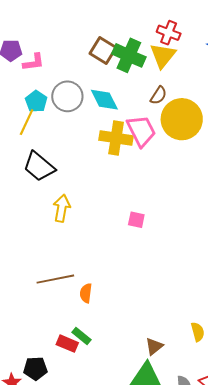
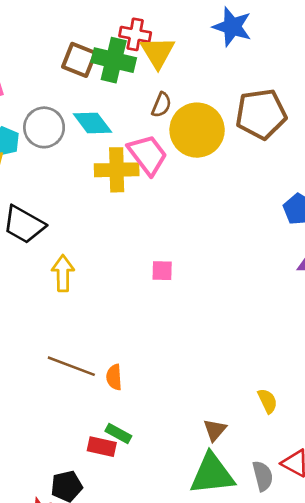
red cross: (169, 33) -> (135, 34), moved
brown line: (55, 279) -> (71, 366), turned 42

